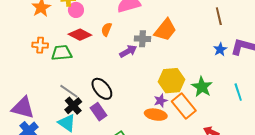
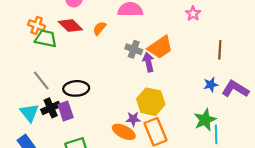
orange cross: (40, 45) -> (37, 25), moved
purple arrow: (128, 51) -> (148, 62), moved, turned -90
green star: (202, 87) -> (205, 120), moved
black ellipse: (102, 89) -> (76, 88), turned -70
black cross: (73, 106) -> (51, 108), moved

